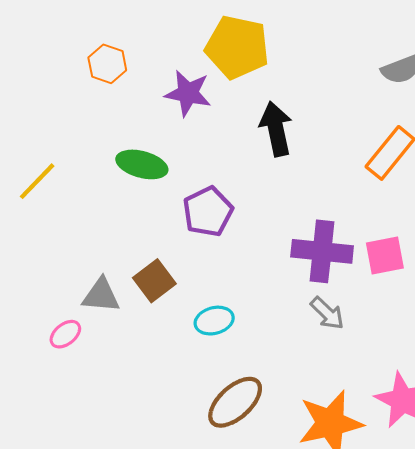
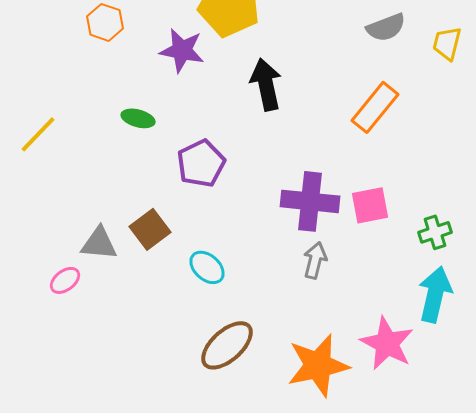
green ellipse: (142, 164) -> (138, 118), size x0.7
gray arrow: (327, 313) -> (315, 260), turned -120
cyan ellipse: (214, 321) -> (207, 267), turned 57

